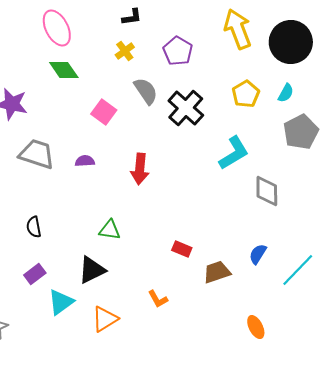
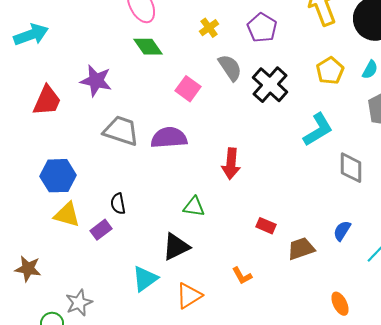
purple semicircle: (85, 161) -> (169, 138), size x1.8
red arrow: (140, 169) -> (231, 164), moved
purple rectangle: (35, 274) -> (101, 230), moved

